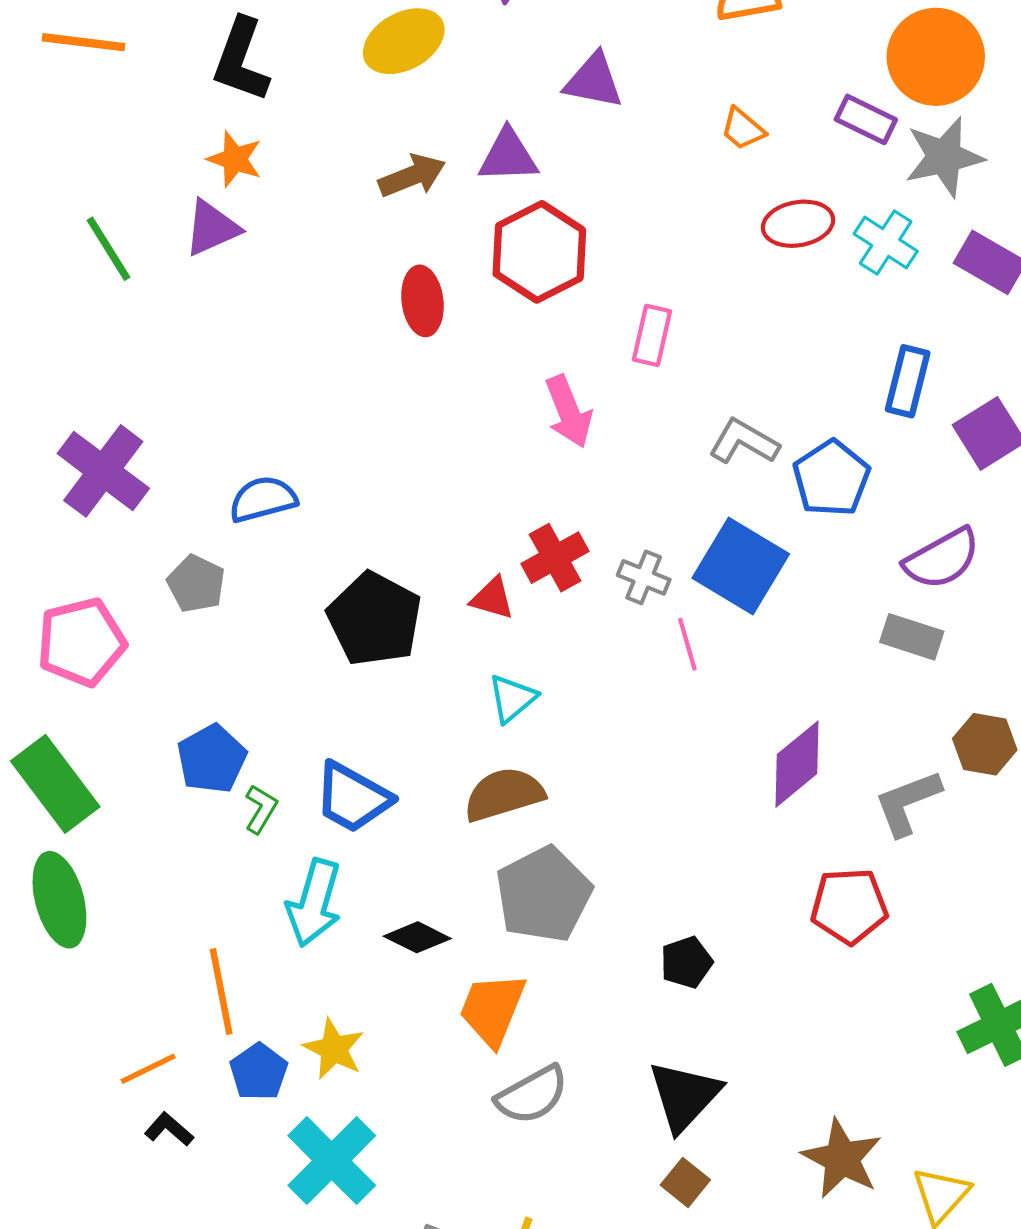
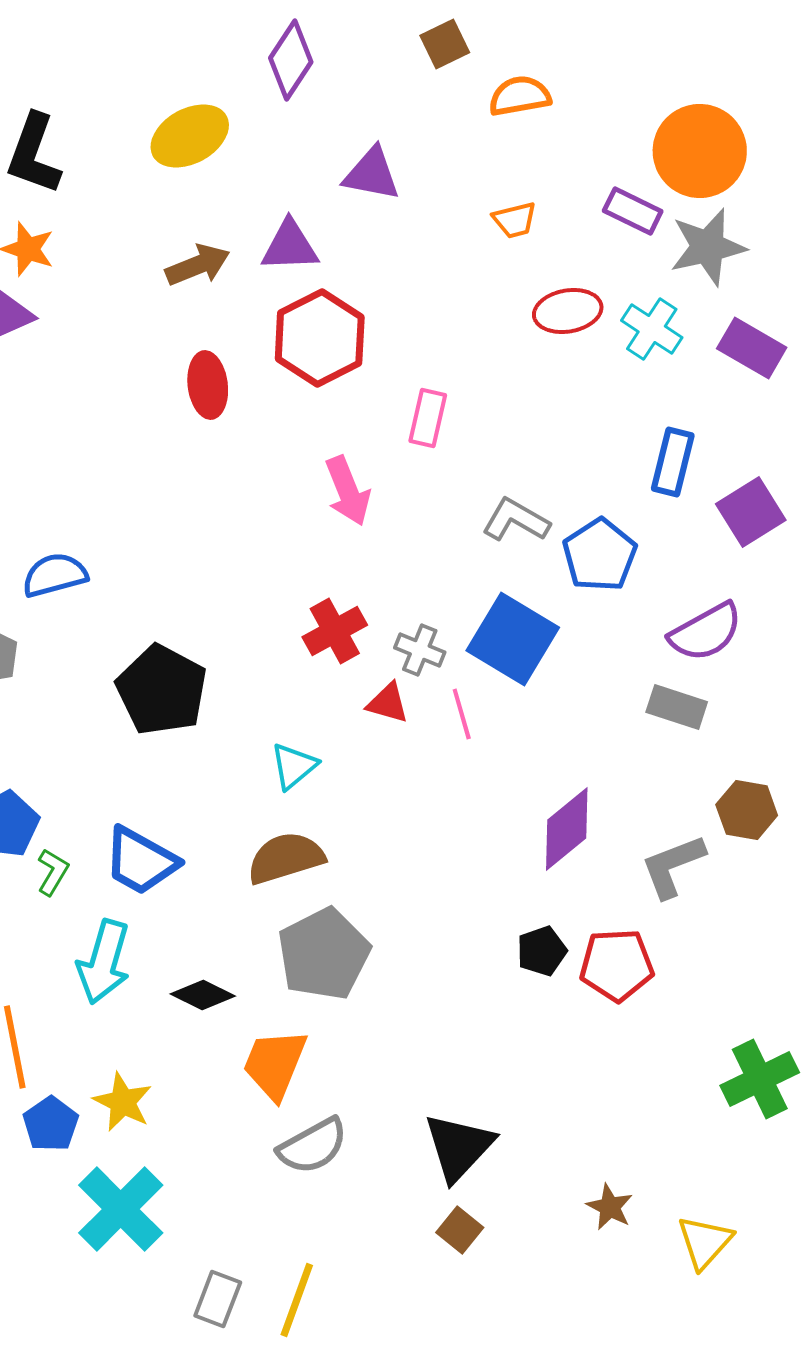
orange trapezoid: (743, 129) -> (515, 220), turned -54
red triangle: (492, 598) -> (388, 703), moved
black pentagon: (686, 962) -> (542, 951), moved
brown star: (842, 1158) -> (610, 1207), size x0.6

